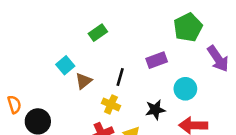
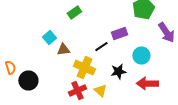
black line: (120, 77) -> (101, 47), moved, turned 40
brown triangle: (84, 81) -> (63, 50), turned 32
yellow cross: (111, 104) -> (84, 68), size x1.5

